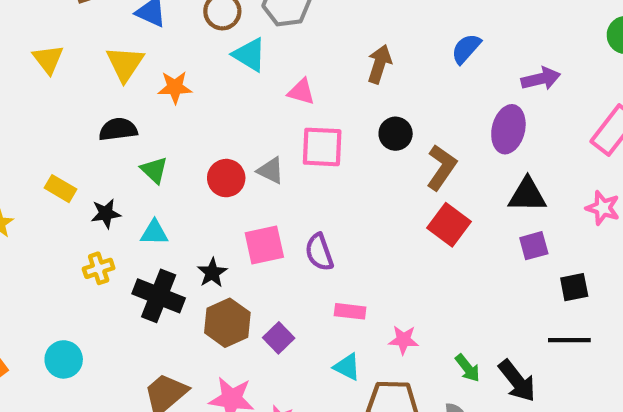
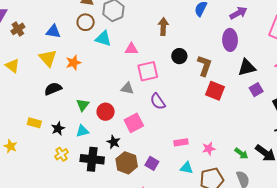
green triangle: (154, 170) -> (83, 105), moved, turned 40
red circle: (226, 178) -> (106, 112), moved
purple semicircle: (319, 252) -> (158, 101), moved

